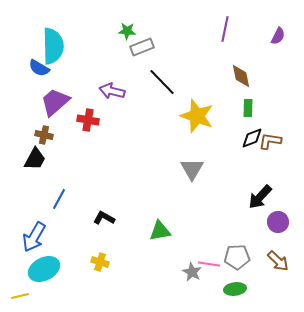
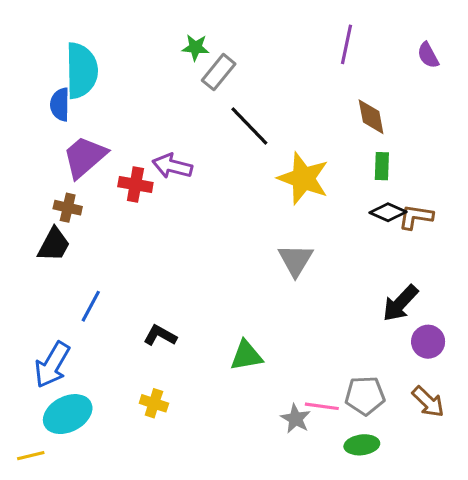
purple semicircle: (278, 36) -> (428, 55), turned 126
gray rectangle: (142, 47) -> (219, 72), turned -30
blue semicircle: (39, 68) -> (60, 104), turned 60
purple arrow: (112, 91) -> (172, 166), moved
black diamond: (252, 138) -> (388, 212), turned 45

